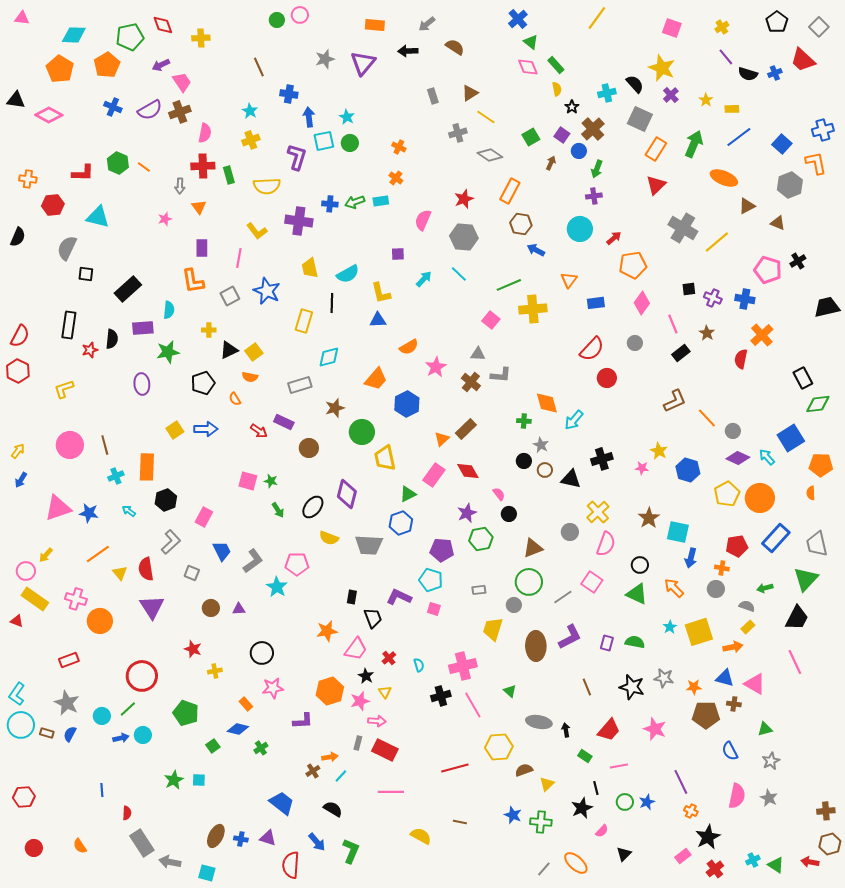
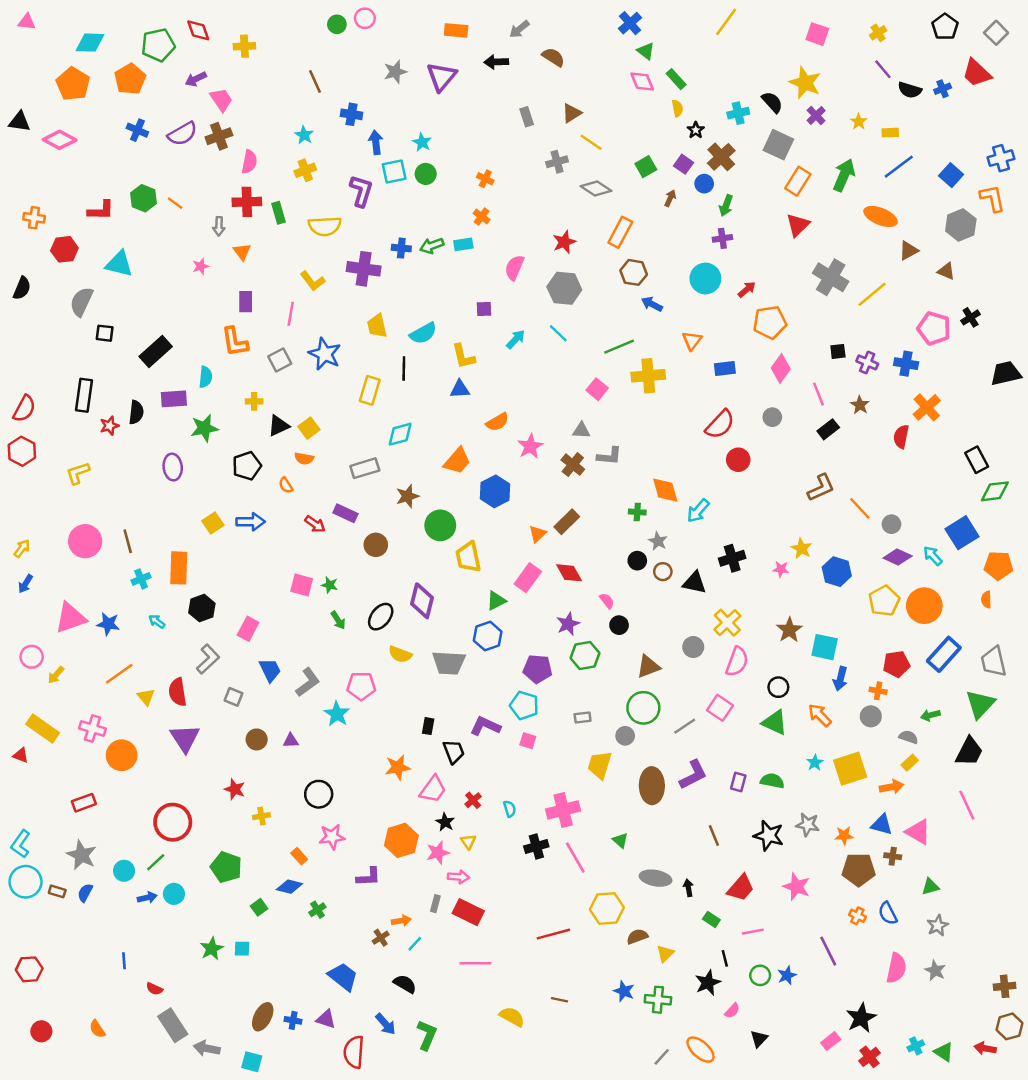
pink circle: (26, 571) -> (32, 657), moved
orange cross: (691, 811) -> (857, 916), moved
red semicircle: (127, 813) -> (154, 989), turned 112

